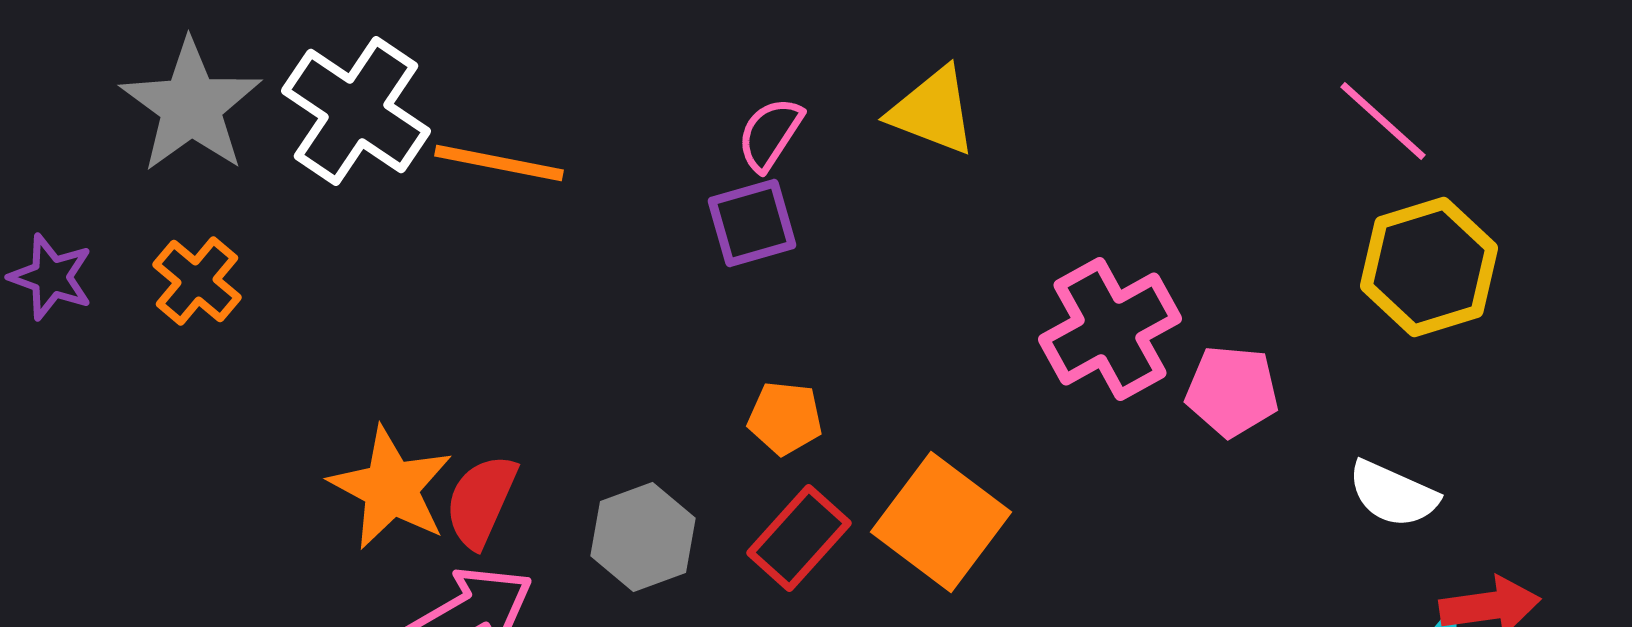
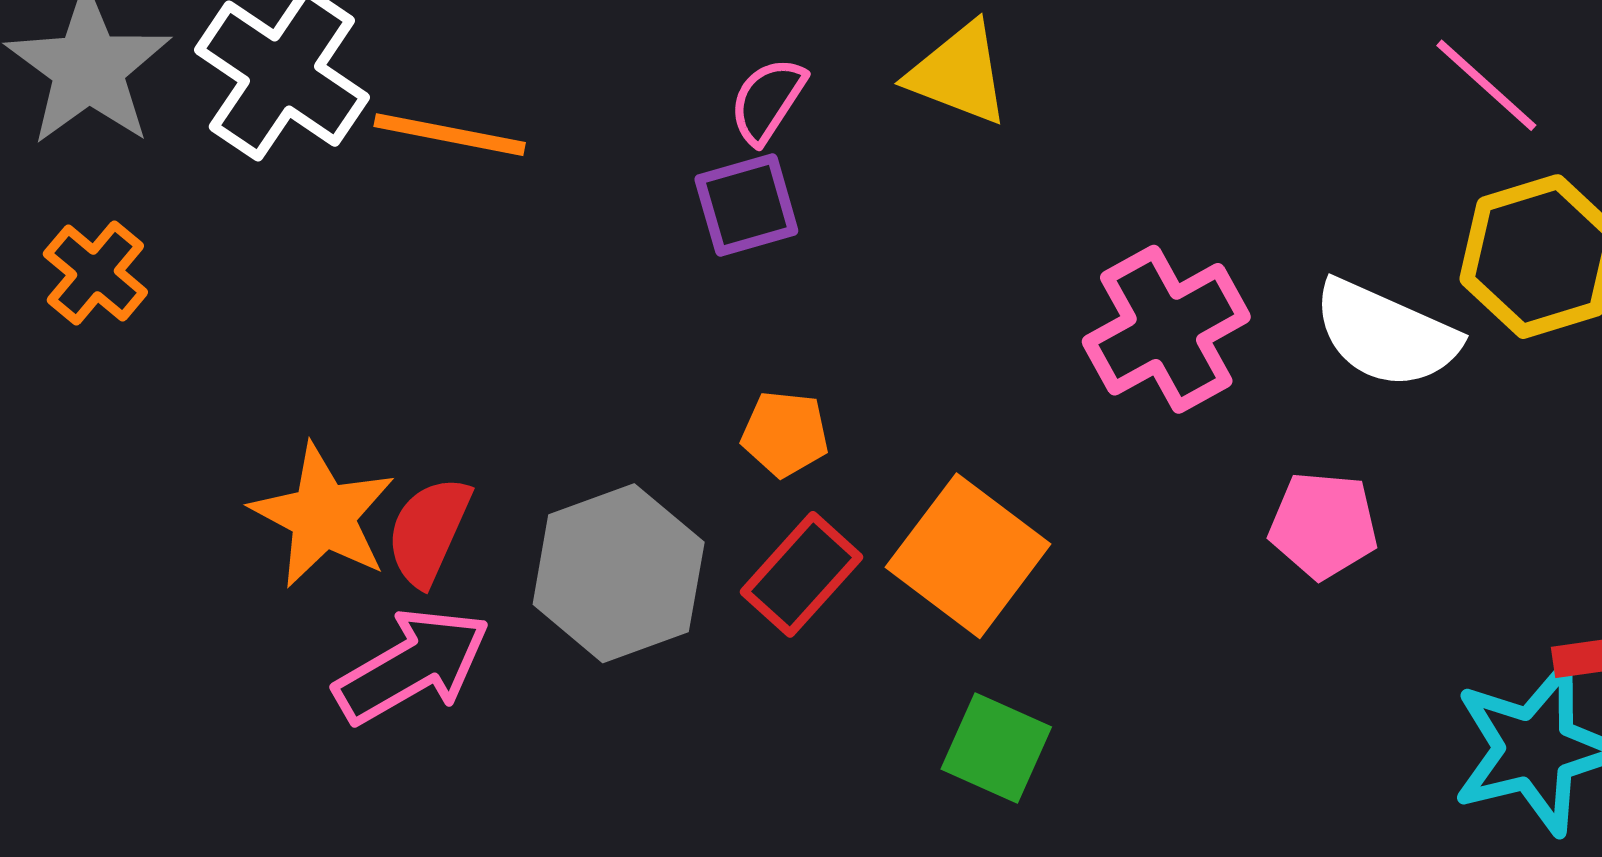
pink pentagon: (1232, 391) -> (1323, 525), moved
white semicircle: (1393, 494) -> (1386, 334), moved, size x1.4
gray hexagon: (643, 537) -> (619, 573), size x1.4

